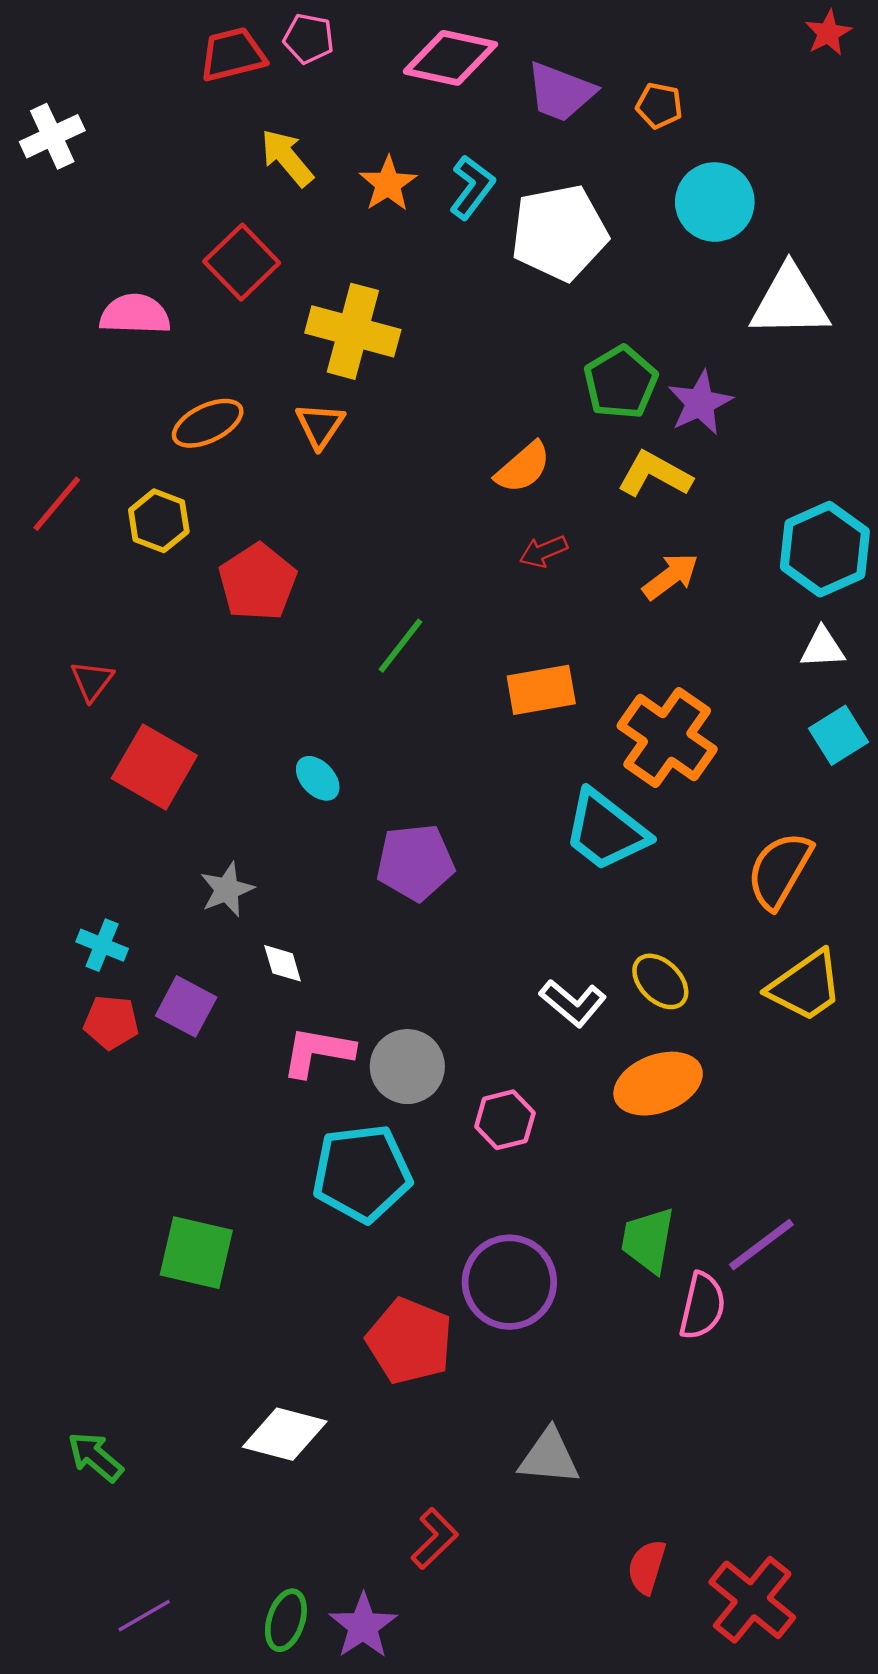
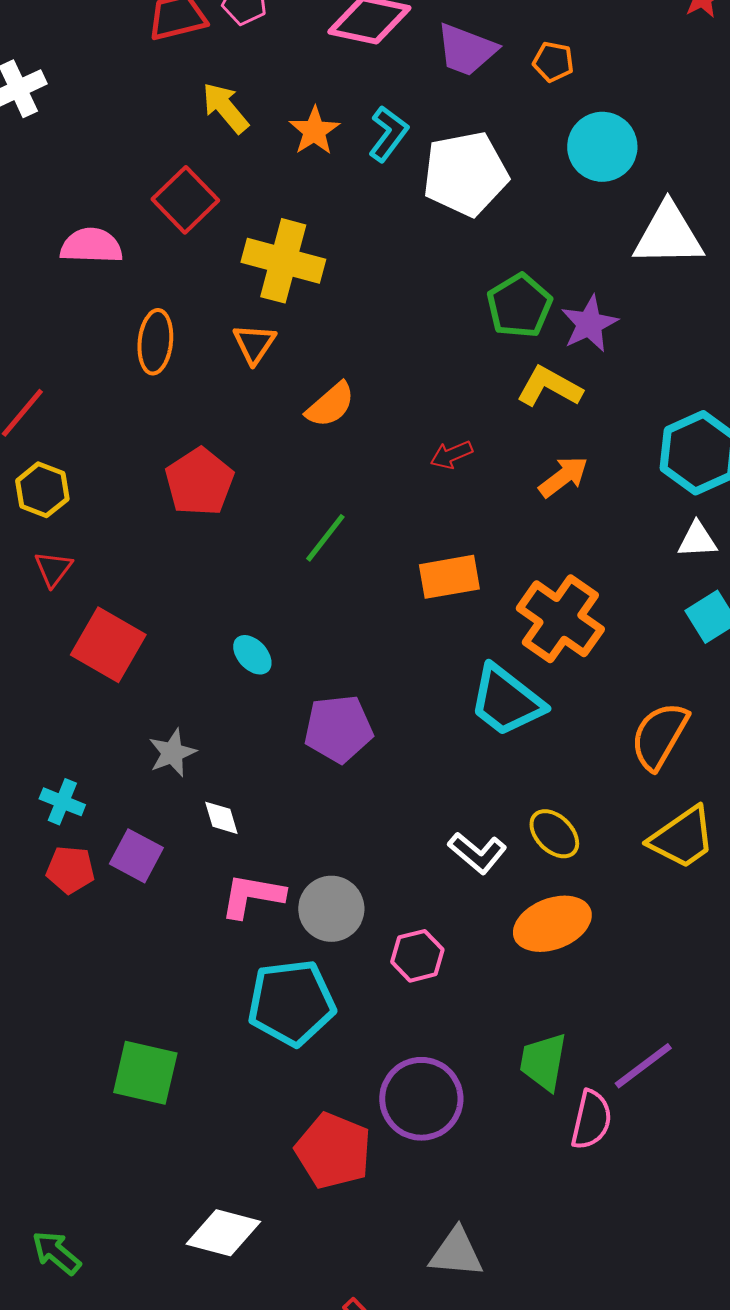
orange ellipse: (208, 423) -> (155, 342), turned -58
orange semicircle: (523, 467) -> (330, 405), moved
yellow hexagon: (159, 521) -> (42, 490), moved

